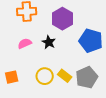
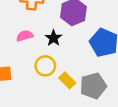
yellow circle: (45, 76) -> (45, 66), moved

